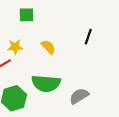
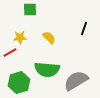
gray semicircle: (79, 96) -> (76, 81), size x1.4

